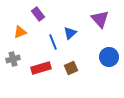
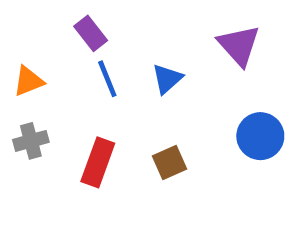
orange triangle: (20, 32) -> (28, 81), moved
blue line: (53, 42) -> (107, 79), moved
red rectangle: (41, 68) -> (98, 162), turned -54

